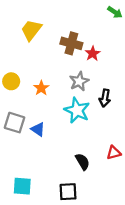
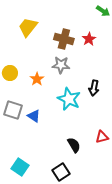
red star: (93, 53) -> (89, 39), moved
gray star: (79, 81) -> (61, 65), moved, turned 30
cyan square: (22, 186) -> (20, 167), turned 30
black square: (68, 192) -> (61, 172), turned -30

